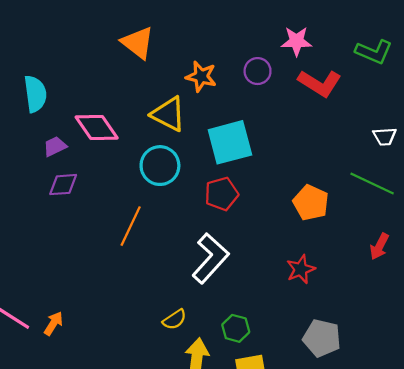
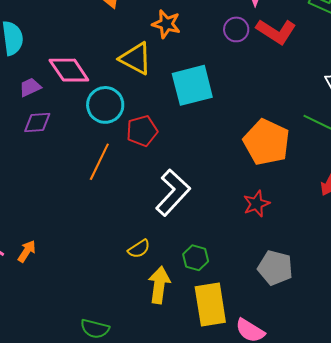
purple circle: (258, 71) -> (236, 29), moved
cyan circle: (160, 166) -> (105, 105), moved
red pentagon: (222, 194) -> (142, 131), moved
orange pentagon: (311, 203) -> (267, 142), size x1.4

